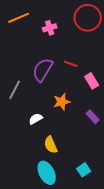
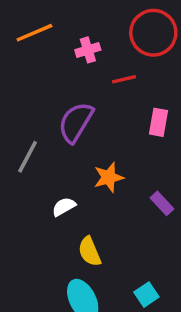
red line: (71, 64) -> (124, 79), moved, turned -32
pink rectangle: (92, 81) -> (158, 122), moved, turned 42

